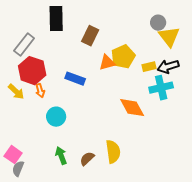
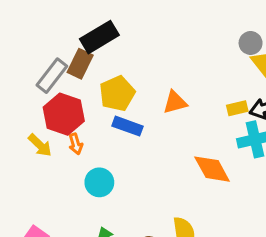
black rectangle: (56, 19) -> (99, 37), turned 60
brown rectangle: (90, 36) -> (80, 64), moved
yellow pentagon: (123, 57) -> (117, 93), moved

